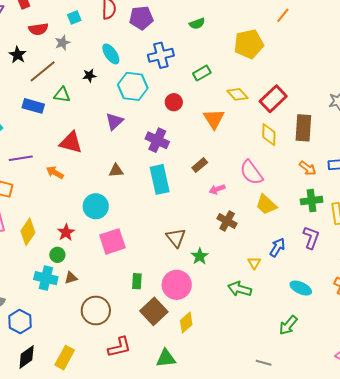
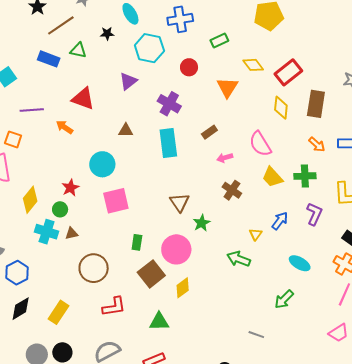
green cross: (312, 201) -> (305, 176), moved
yellow diamond: (28, 232) -> (30, 200), moved

